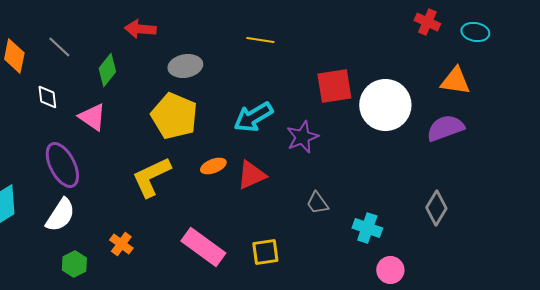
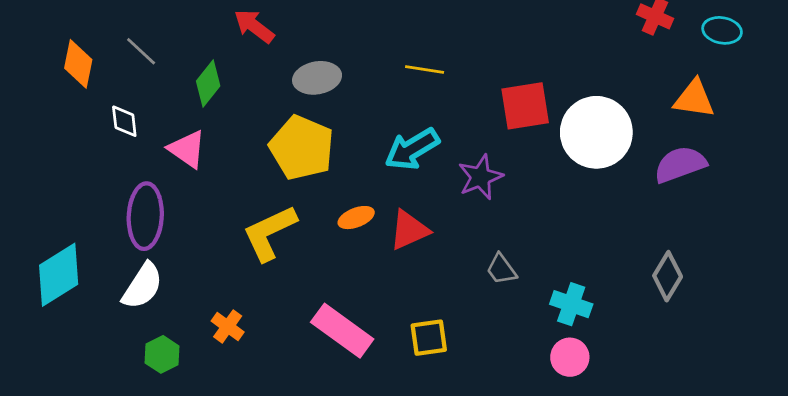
red arrow: (140, 29) -> (254, 26), turned 32
yellow line: (260, 40) -> (425, 69), moved
purple ellipse: (62, 165) -> (145, 216), turned 30
pink circle: (390, 270) -> (570, 357), moved

